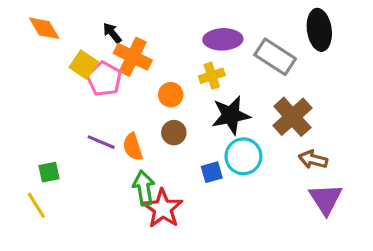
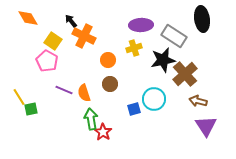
pink pentagon: (104, 79) -> (47, 61), moved
black star: (231, 115) -> (163, 60), moved
yellow line: (36, 205) -> (19, 97), moved
red star: (163, 208) -> (103, 132), size x0.7

